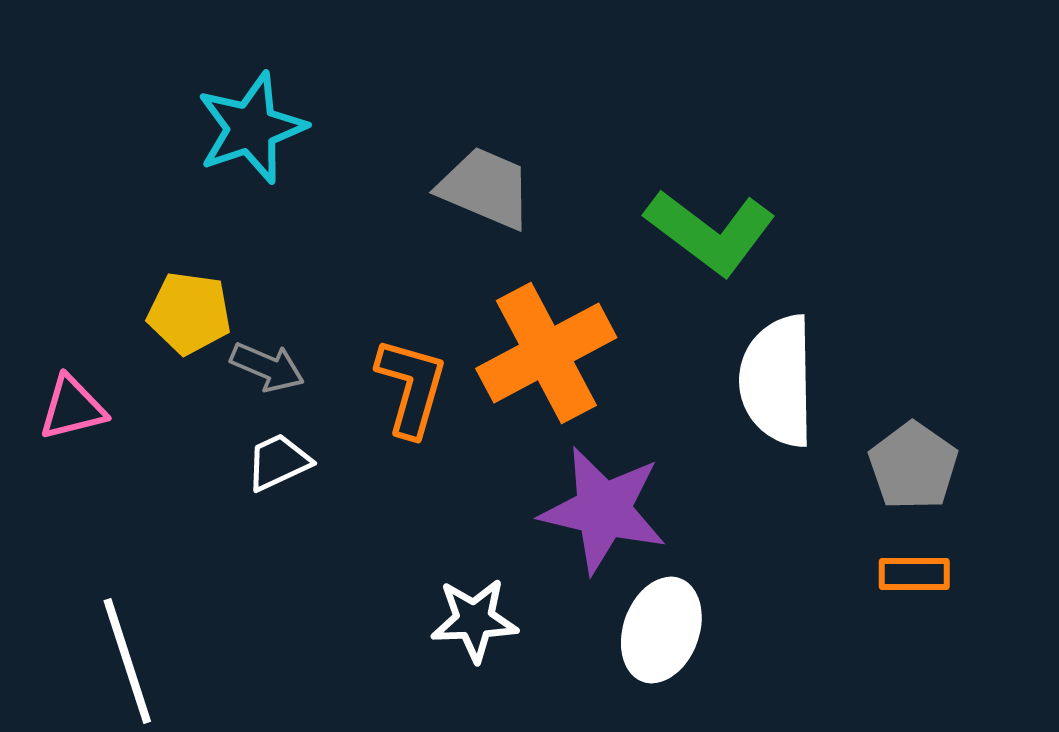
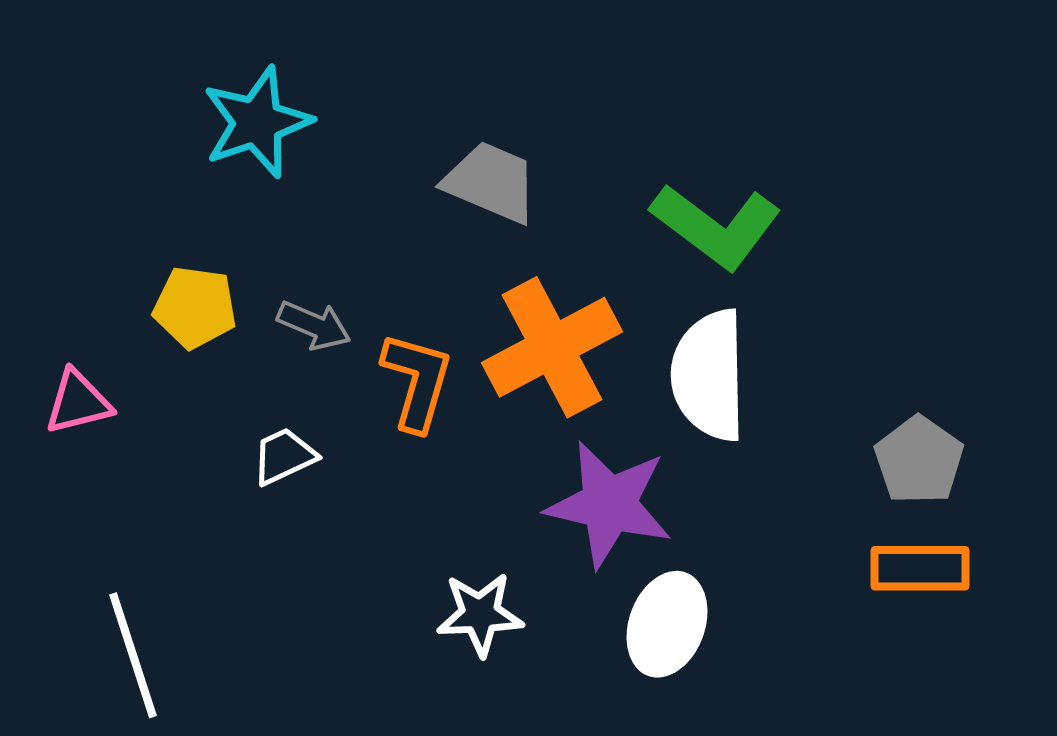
gray arrow: (267, 367) -> (314, 325), moved
white semicircle: (777, 381) -> (709, 375), moved
orange rectangle: (914, 574) -> (920, 568), size x1.4

